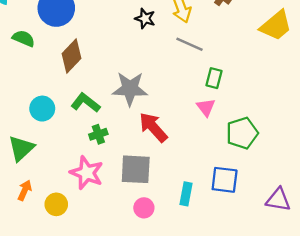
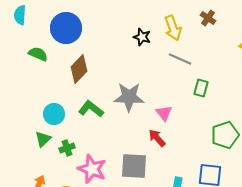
pink triangle: (206, 107) -> (164, 113), moved
red arrow: (153, 127) -> (157, 138), moved, size x0.7
green cross: (98, 134) -> (67, 148), moved
green triangle: (21, 148) -> (43, 139), moved, size x0.7

